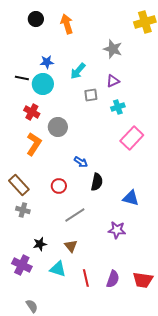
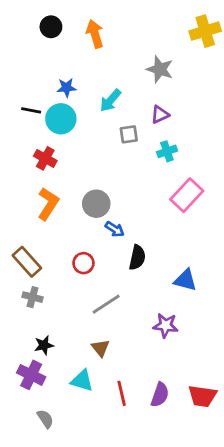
gray circle: (58, 127) -> (96, 204), moved
black star: (40, 244) -> (44, 345), moved
gray semicircle: (32, 306) -> (45, 419), moved

